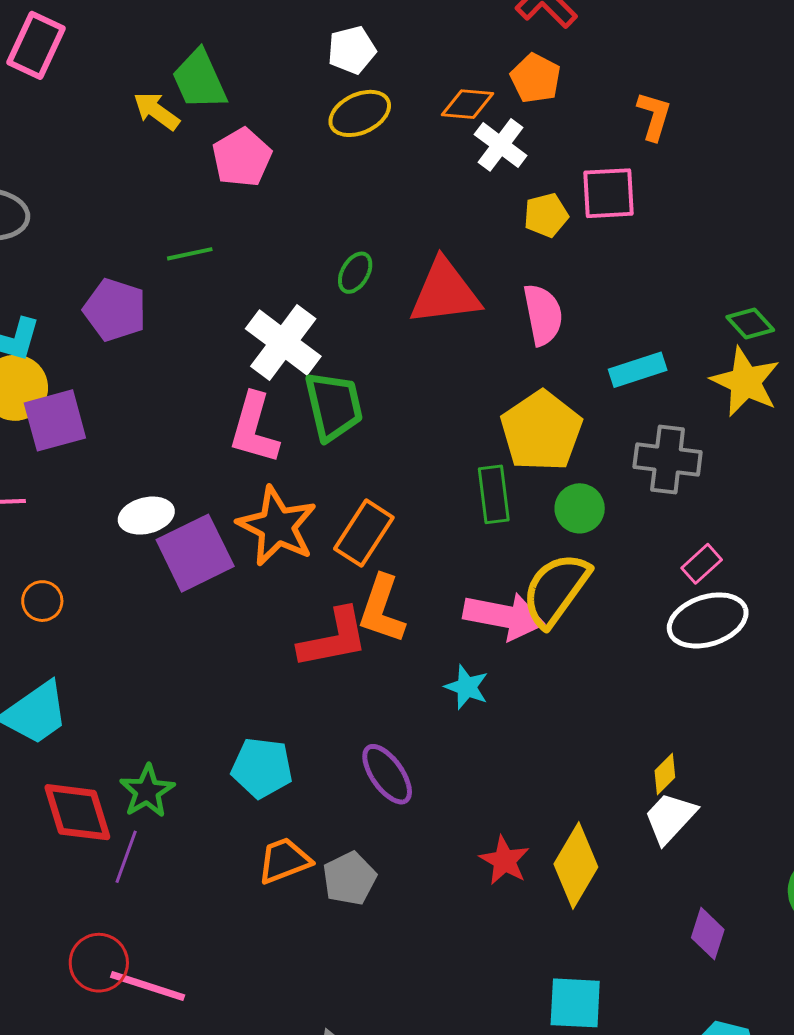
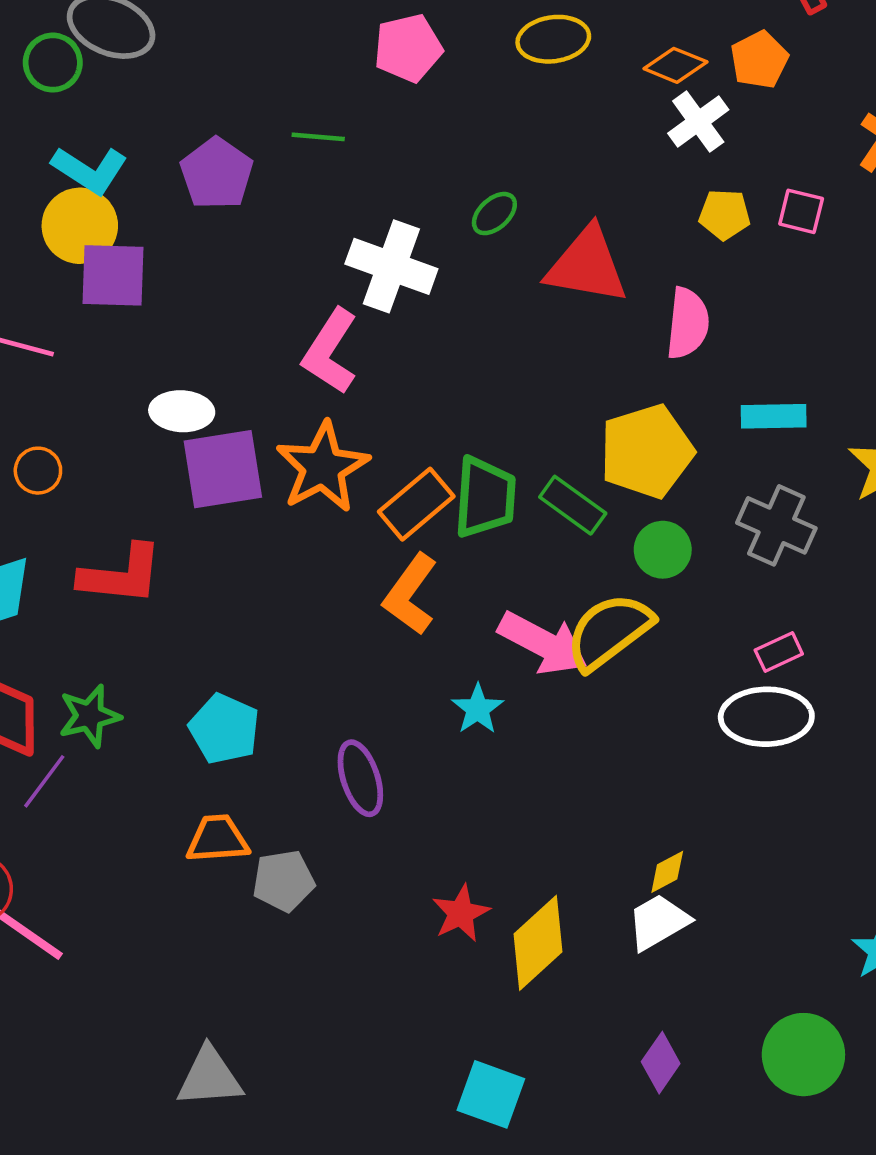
pink square: (608, 193) -> (801, 211), size x0.7
white cross: (283, 343) -> (391, 266), turned -34
green trapezoid: (334, 406) -> (485, 497), moved
green rectangle: (494, 494) -> (573, 505), turned -64
red L-shape: (333, 638) -> (121, 575), moved

